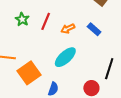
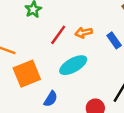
red line: (46, 21) -> (58, 35), moved

